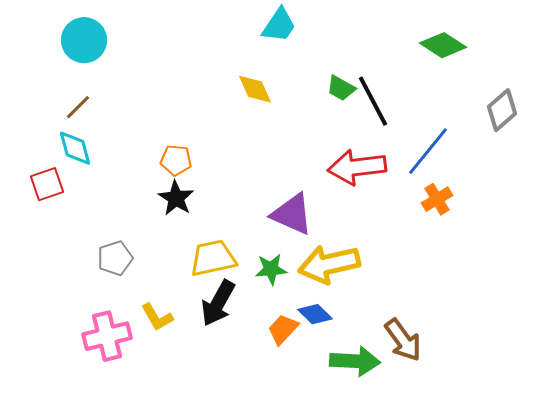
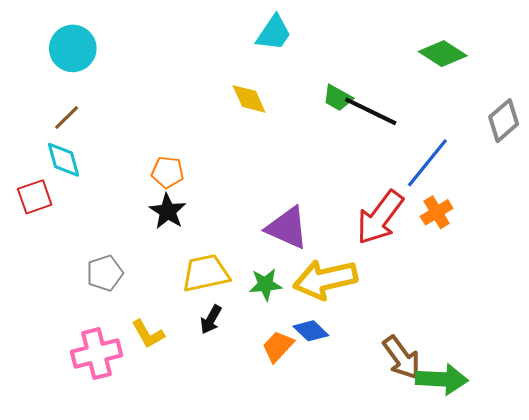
black line: (373, 101) -> (371, 111), turned -36
red arrow: (357, 167) -> (380, 217), moved, turned -46
black arrow: (218, 303) -> (211, 320), size x0.6
green arrow: (355, 361) -> (442, 379), moved

